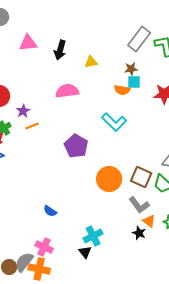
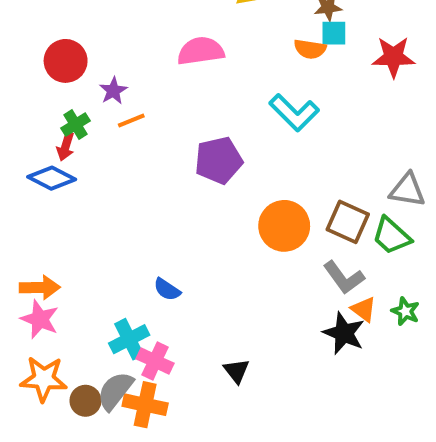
purple pentagon: (76, 146) -> (219, 160), turned 30
black star: (139, 233) -> (344, 333), size x1.5
cyan cross: (93, 236) -> (129, 339), moved

